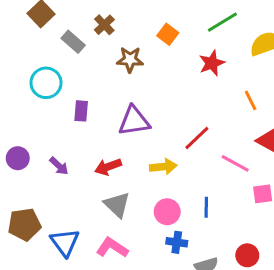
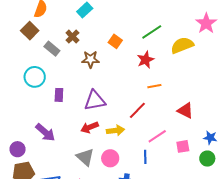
orange line: (251, 100) -> (154, 86), moved, turned -72
purple circle: (18, 158) -> (18, 149), moved
pink line: (235, 163) -> (157, 136), moved, turned -60
purple arrow: (59, 166) -> (45, 132), size x1.5
red arrow: (108, 167) -> (90, 127), moved
pink circle: (167, 212) -> (110, 158), moved

